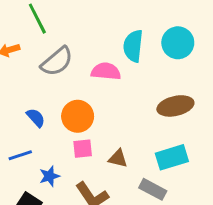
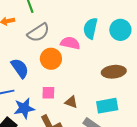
orange circle: (78, 116) -> (51, 59), moved
blue semicircle: (36, 118) -> (20, 68), size x1.5
blue star: (49, 176) -> (24, 108), size x1.5

